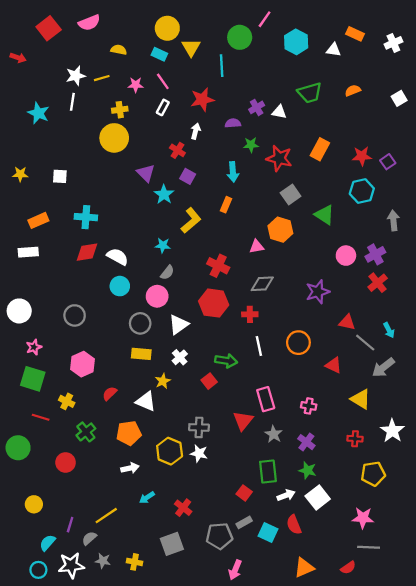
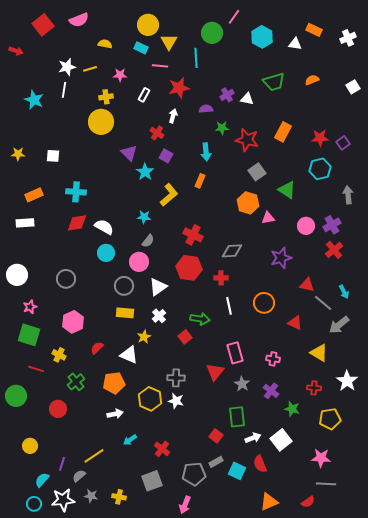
pink line: (163, 81) -> (160, 66), moved, turned -49
pink triangle: (257, 246) -> (268, 218), moved
green star: (308, 470) -> (292, 409), moved
pink arrow: (235, 570) -> (185, 505), moved

